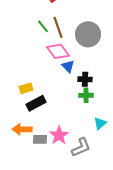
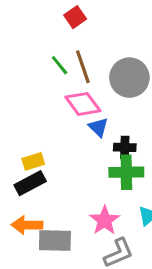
green cross: (86, 95) -> (126, 172), size x1.5
black rectangle: (36, 103) -> (30, 183), moved
pink star: (59, 135) -> (105, 220), moved
gray rectangle: (40, 139) -> (55, 241), size x1.5

